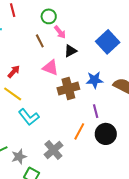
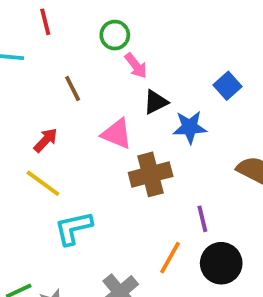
brown line: (40, 41) -> (73, 89), moved
blue square: (108, 42) -> (228, 86), size x0.6
blue star: (95, 80) -> (190, 127), moved
cyan L-shape: (29, 117) -> (73, 228), turned 115

